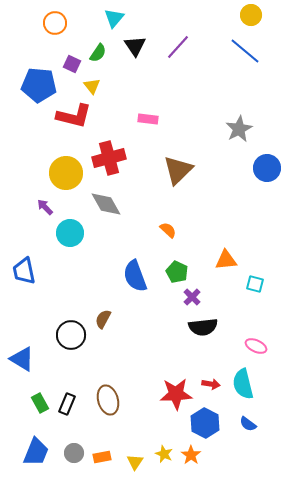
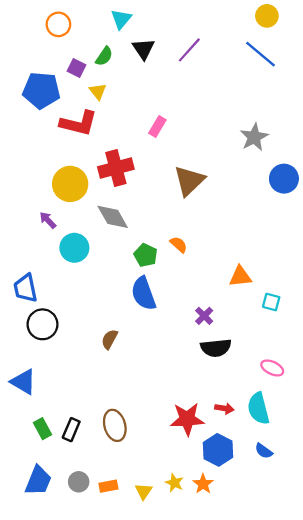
pink rectangle: (148, 119) -> (157, 127), turned -66
green pentagon: (177, 272) -> (146, 255), moved
black circle: (71, 335) -> (42, 324), moved

